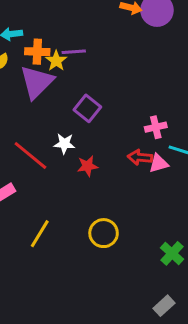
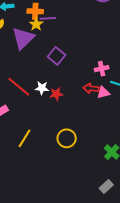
orange cross: (37, 52) -> (35, 11), moved
white star: (64, 144) -> (42, 88), moved

